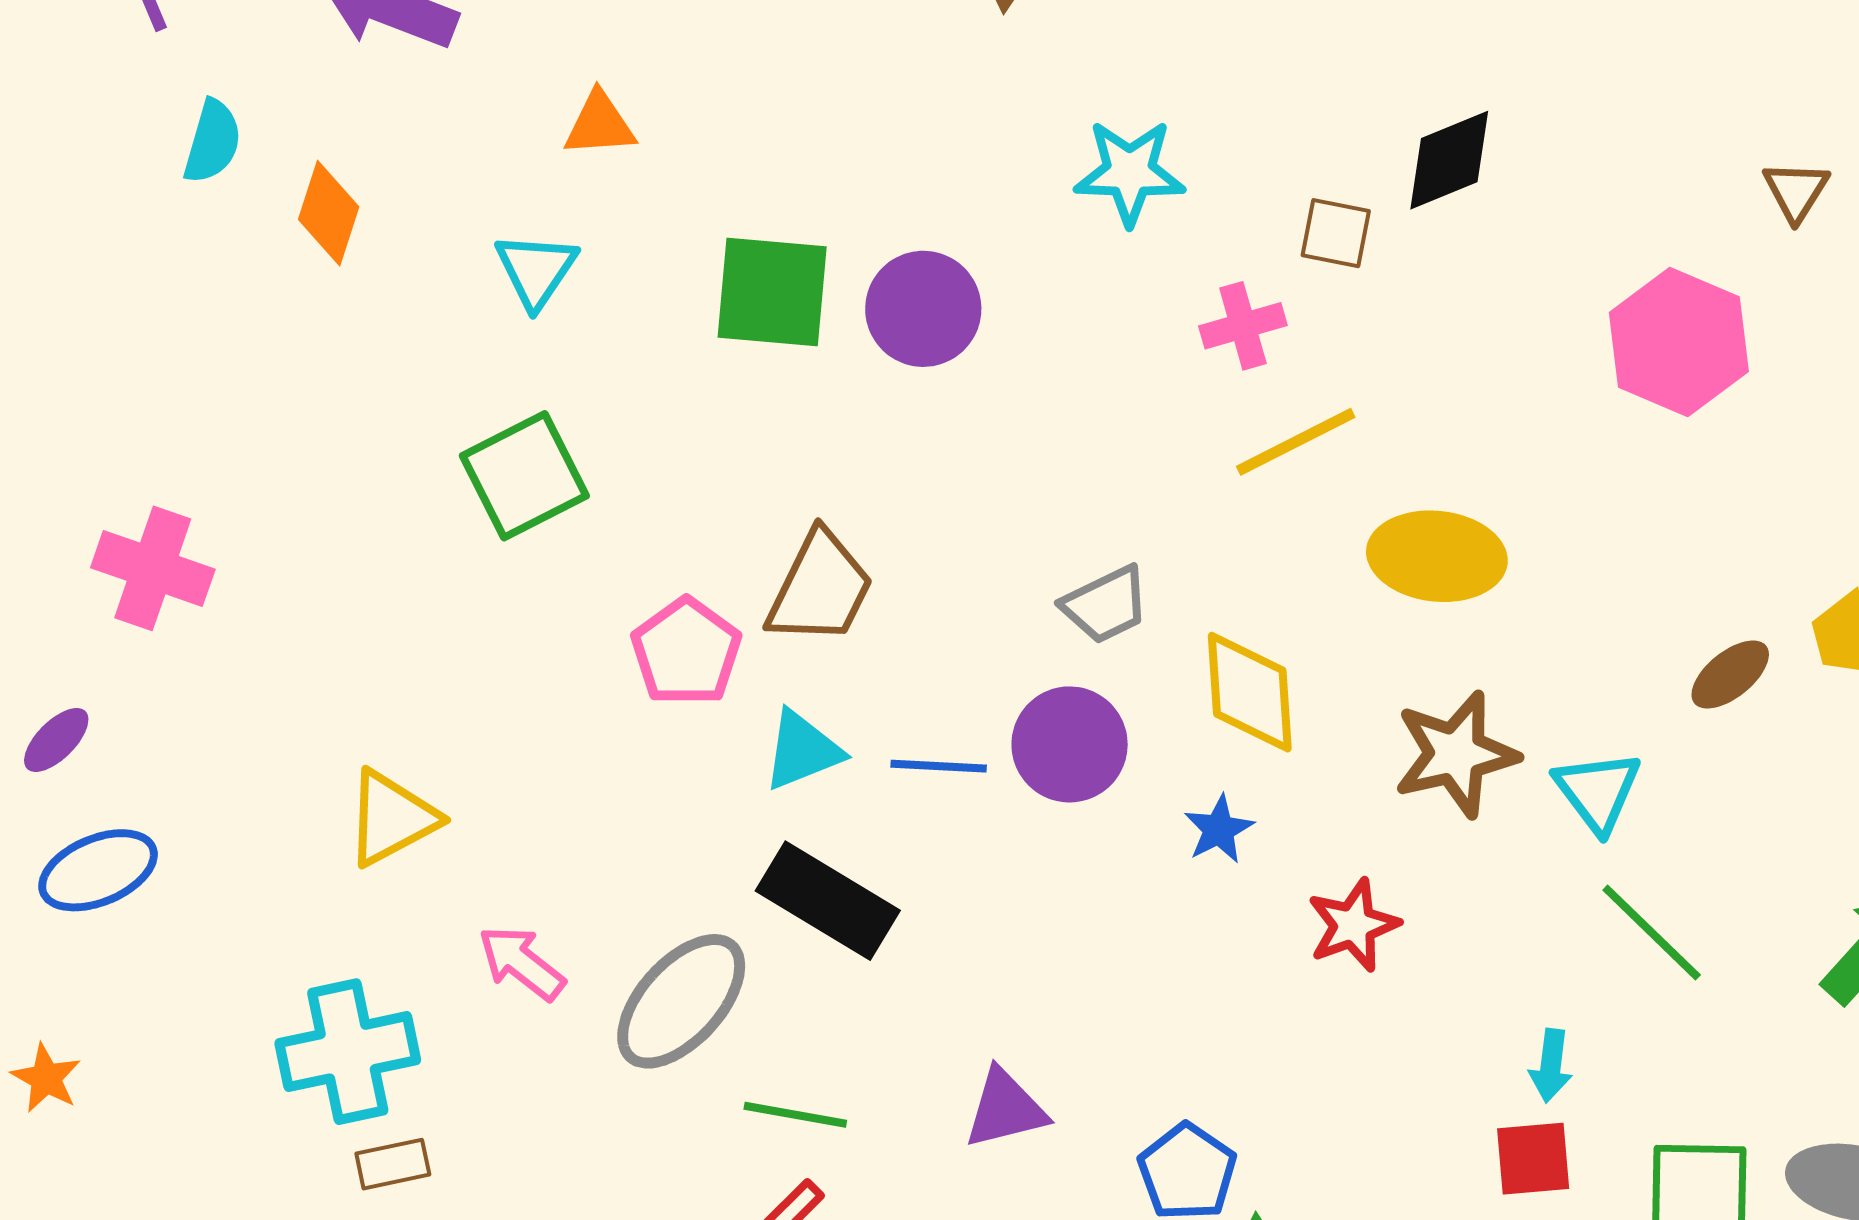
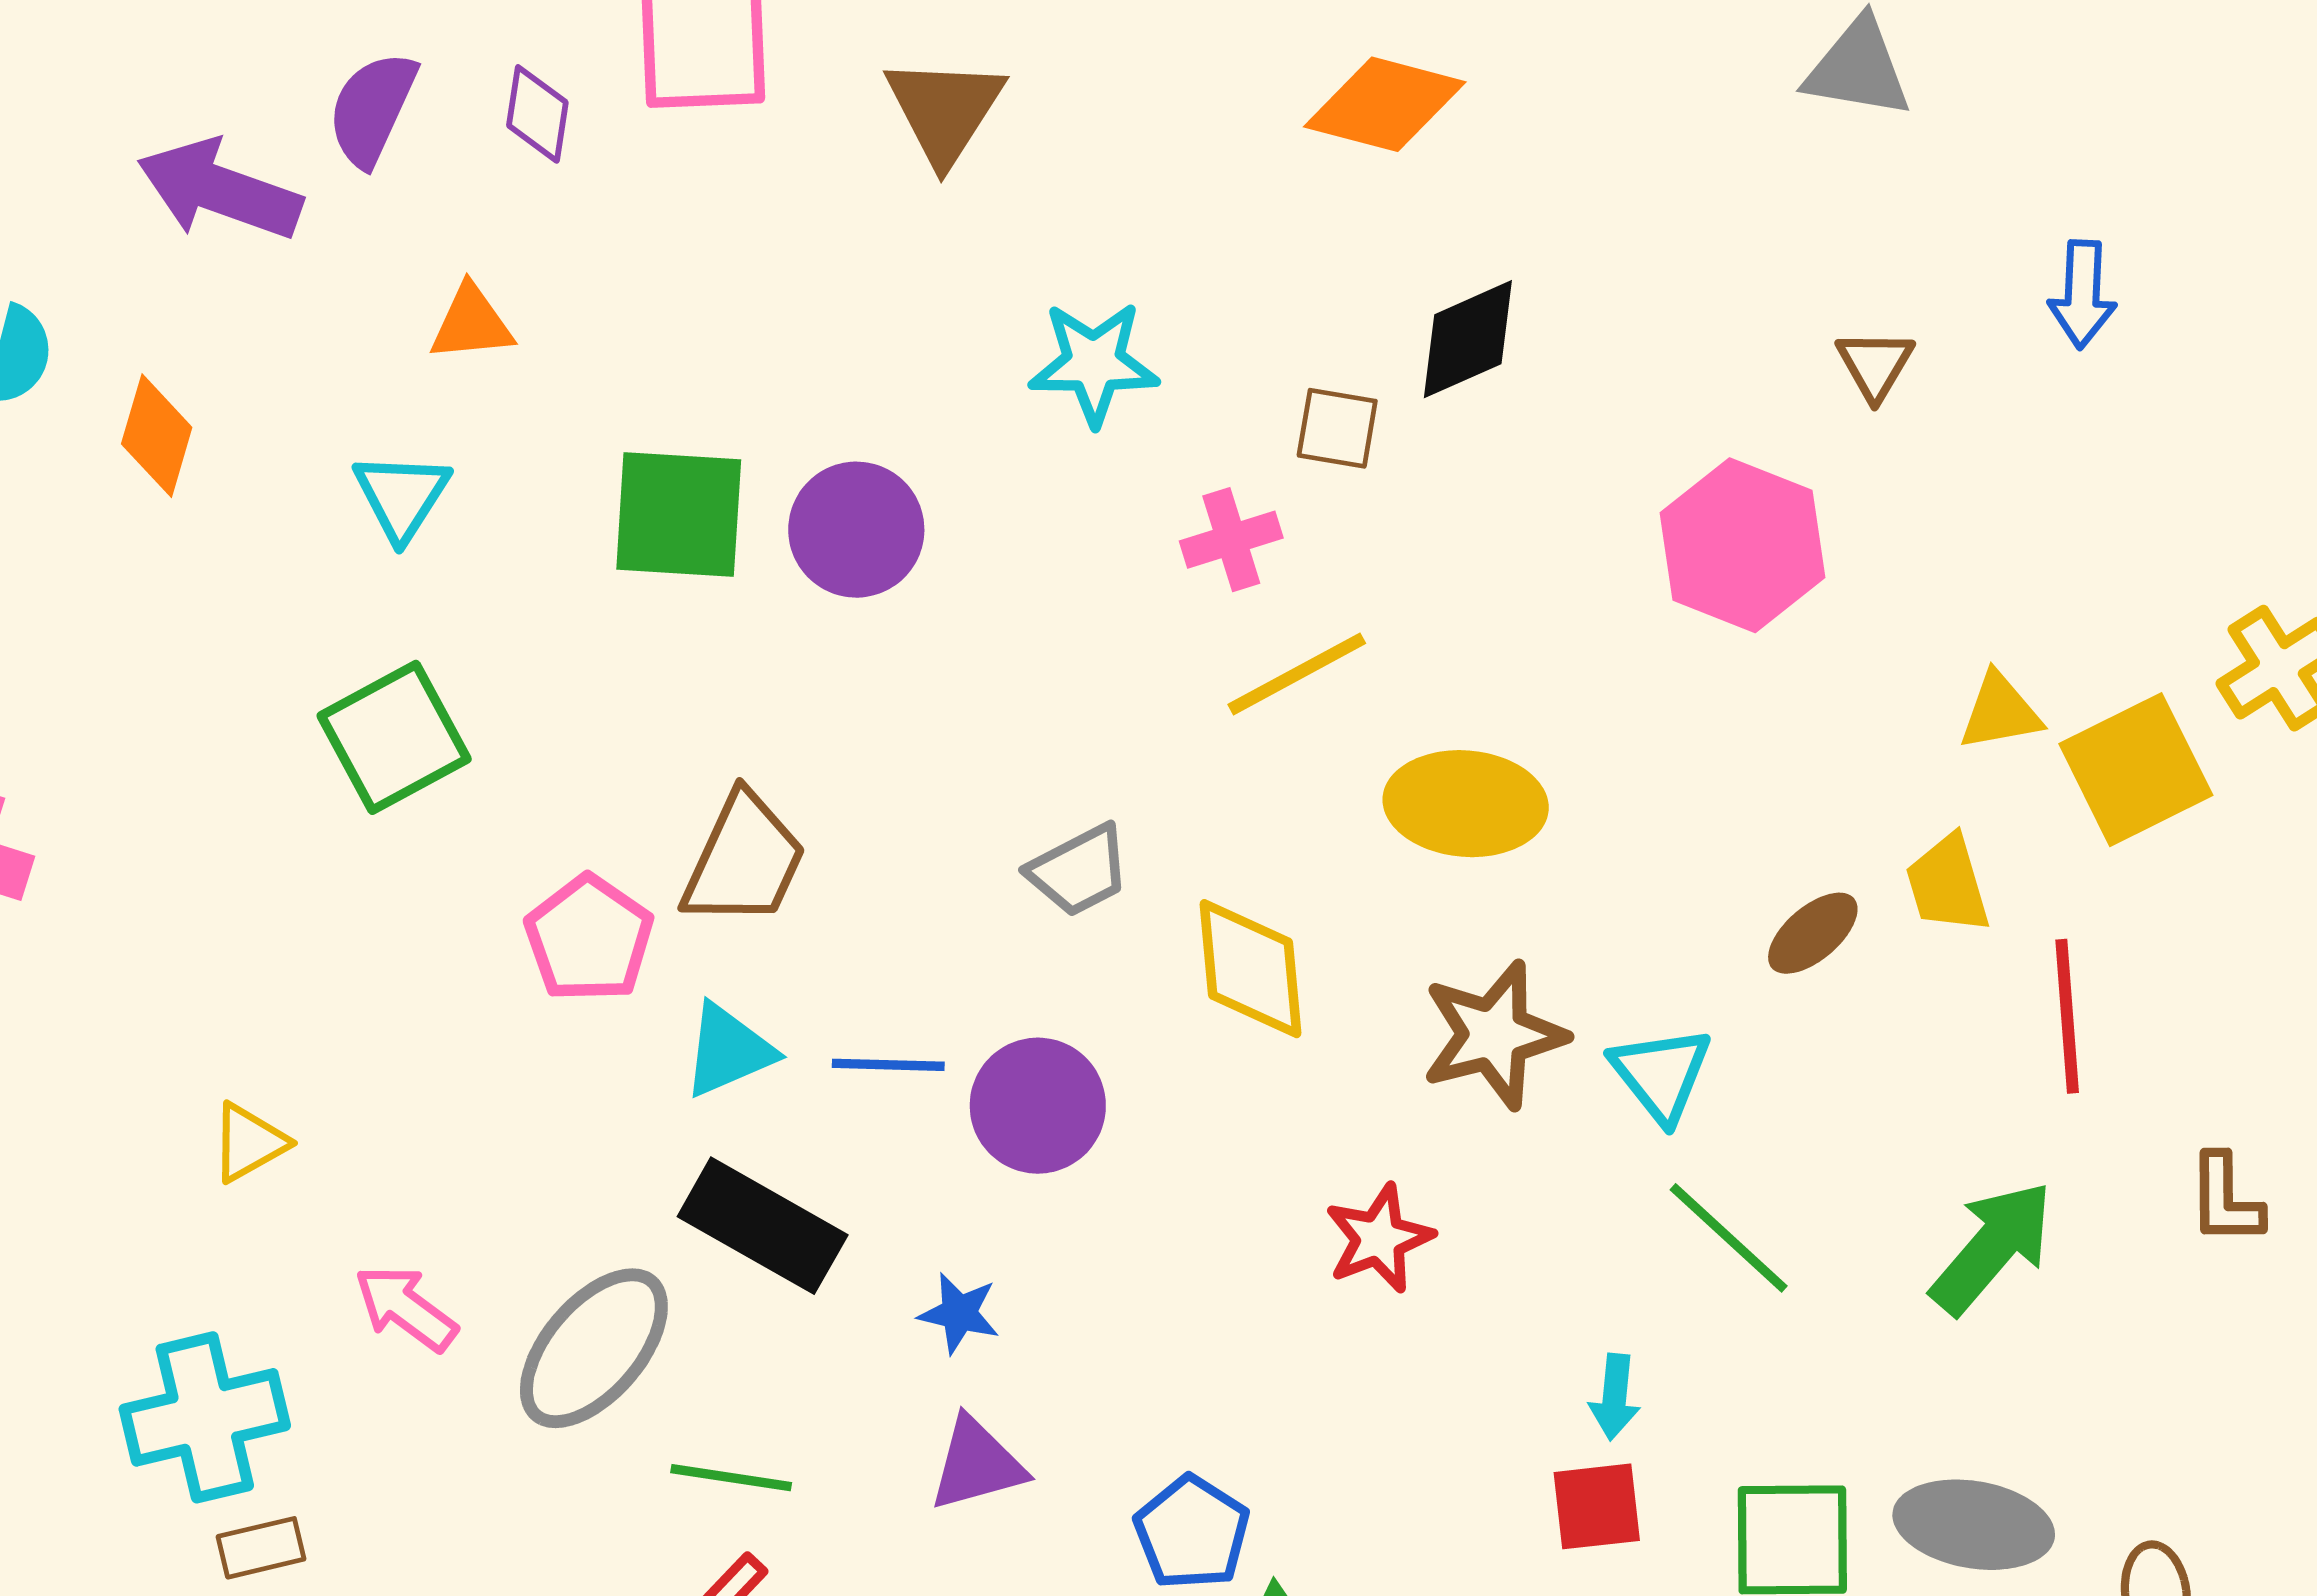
purple circle: (1070, 744) -> (1038, 1106), moved
yellow triangle: (392, 818) -> (249, 1143), size x0.7
blue star: (1219, 829) -> (959, 1313), moved, turned -30

